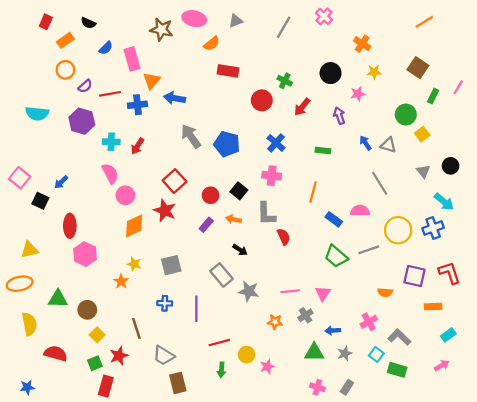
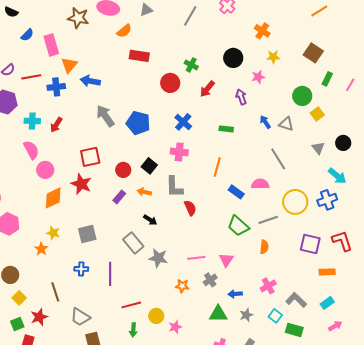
pink line: (458, 87) -> (350, 85), moved
red square: (175, 181) -> (90, 157), turned 30
orange semicircle: (385, 292) -> (264, 247), moved, turned -88
cyan rectangle: (448, 335) -> (327, 303), moved

